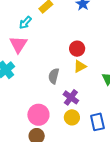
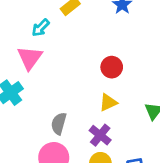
yellow triangle: (80, 66) -> (108, 102), moved
gray semicircle: (54, 76) -> (59, 124), moved

